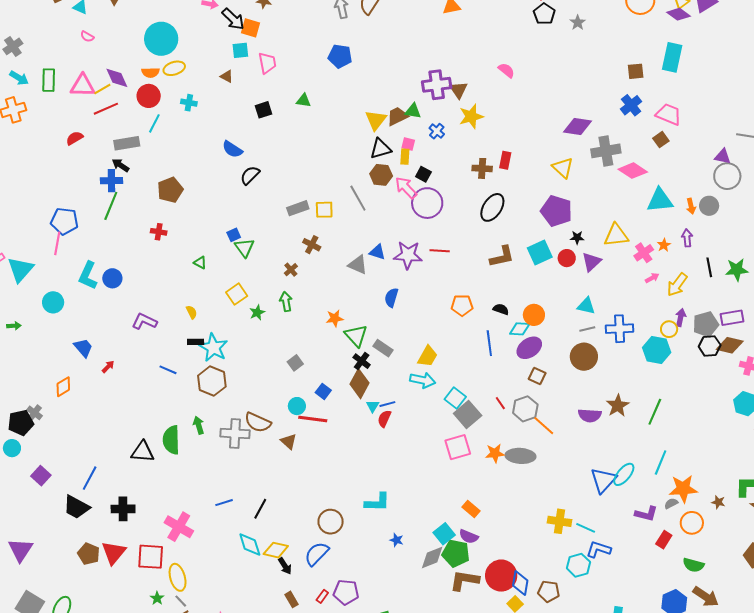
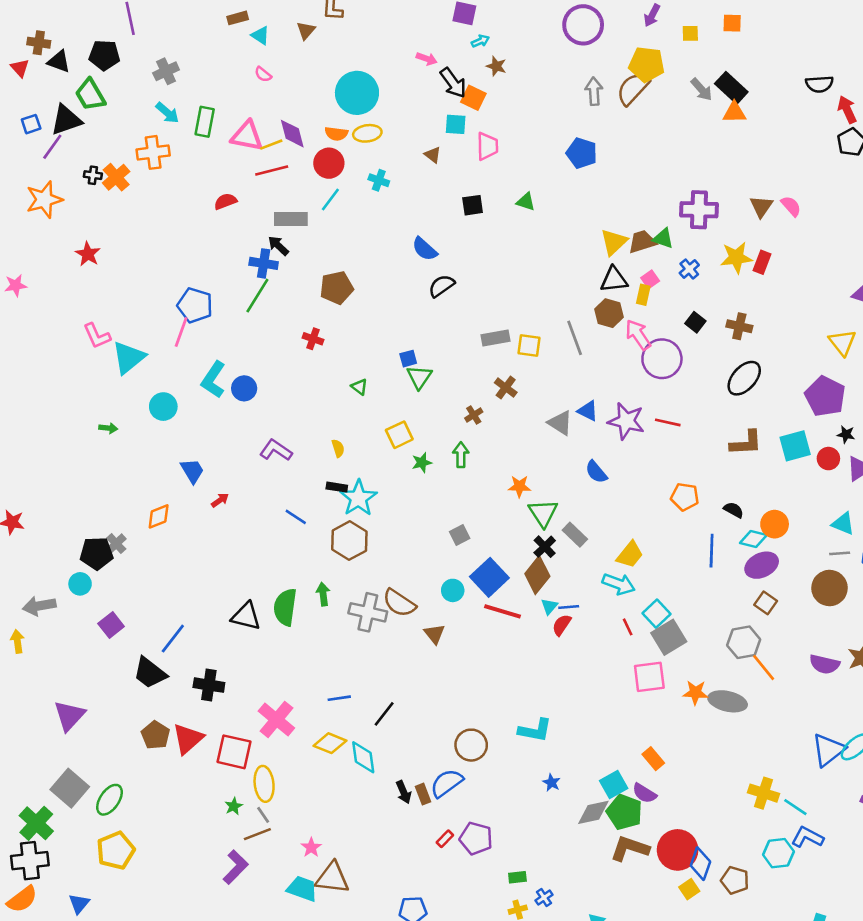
brown triangle: (459, 90) -> (761, 207), moved
pink square: (408, 144) -> (650, 279), turned 32
red rectangle: (505, 160) -> (762, 262), moved
black square: (423, 174) -> (695, 322), moved
blue semicircle: (391, 298) -> (596, 472), turned -66
blue square: (323, 391) -> (489, 577), size x1.8
red line: (500, 403) -> (628, 627), moved
red line: (313, 419) -> (503, 611), moved
yellow diamond: (276, 550) -> (330, 743), moved
brown rectangle: (291, 599) -> (423, 794), moved

